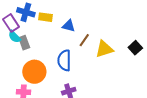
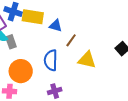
yellow rectangle: (46, 17) -> (33, 17), size x1.5
yellow triangle: (104, 49) -> (87, 60), moved, turned 30

